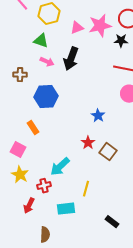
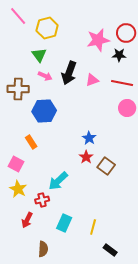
pink triangle: (77, 28) -> (92, 80), moved
green triangle: (41, 41) -> (39, 55), turned 35
brown cross: (20, 75) -> (18, 89), size x1.5
blue star: (98, 116) -> (89, 138), moved
yellow line: (86, 189) -> (93, 227), moved
cyan rectangle: (66, 209) -> (64, 223), turned -60
black rectangle: (112, 222) -> (110, 250), moved

